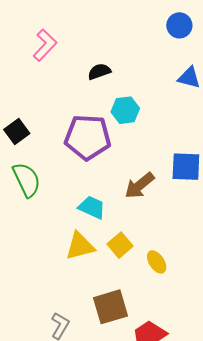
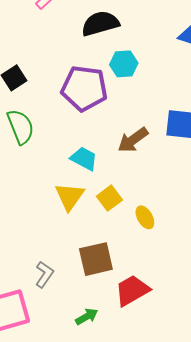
black semicircle: (99, 71) -> (100, 24), size x1.6
yellow triangle: (80, 246) -> (69, 196), turned -44

